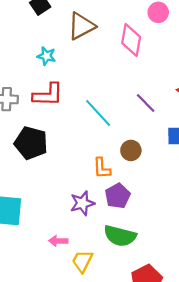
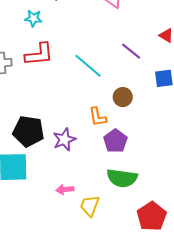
black pentagon: (31, 143) -> (28, 131), moved
purple star: (82, 203) -> (64, 140), moved

